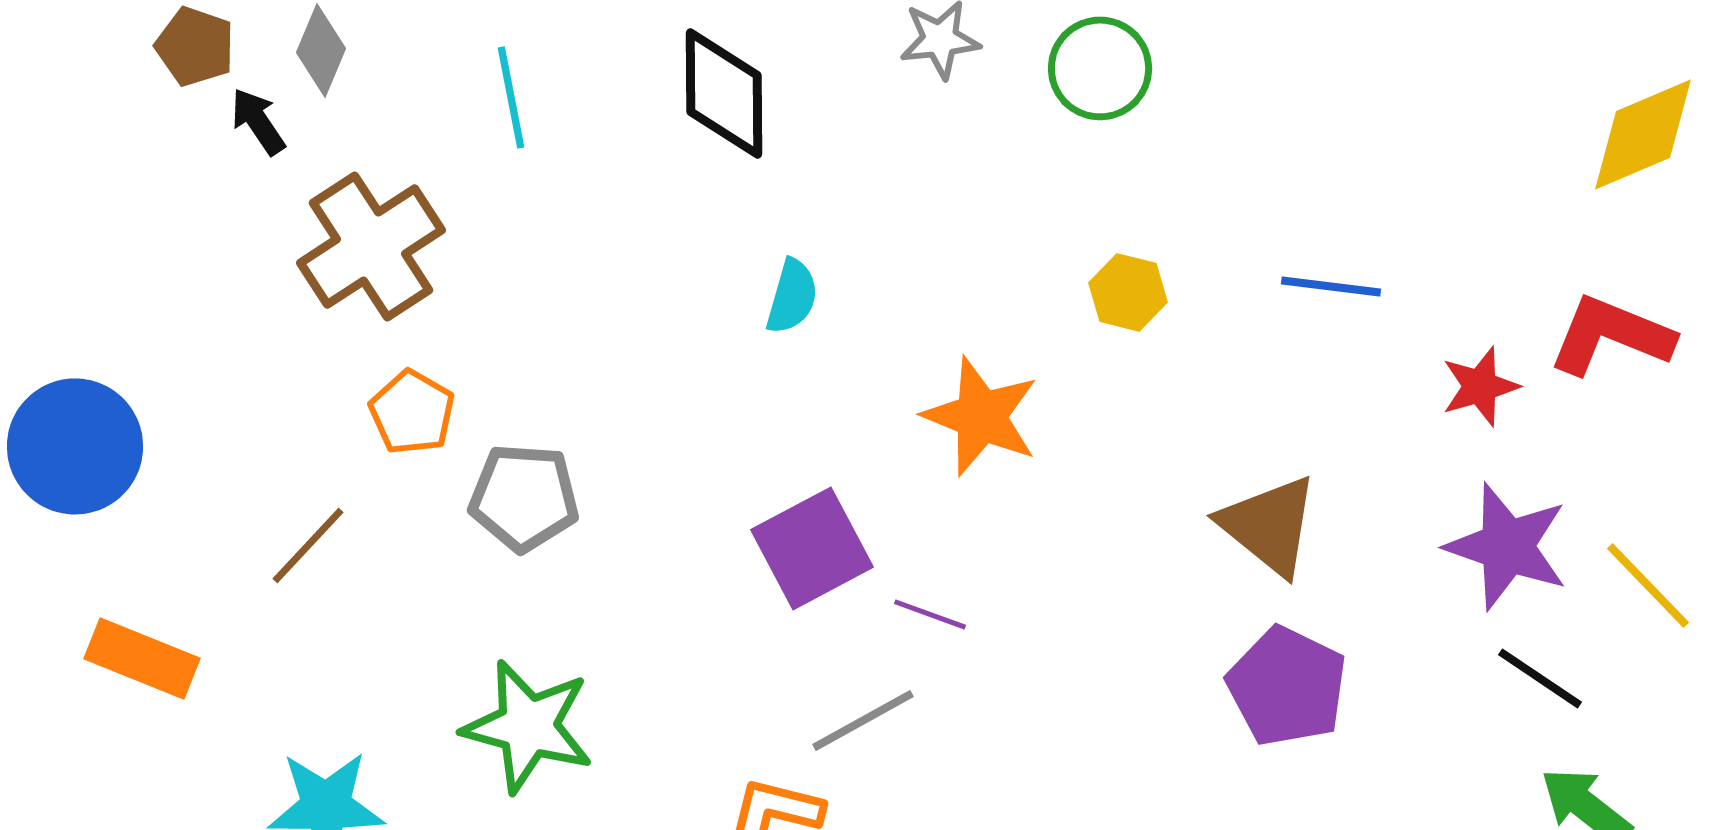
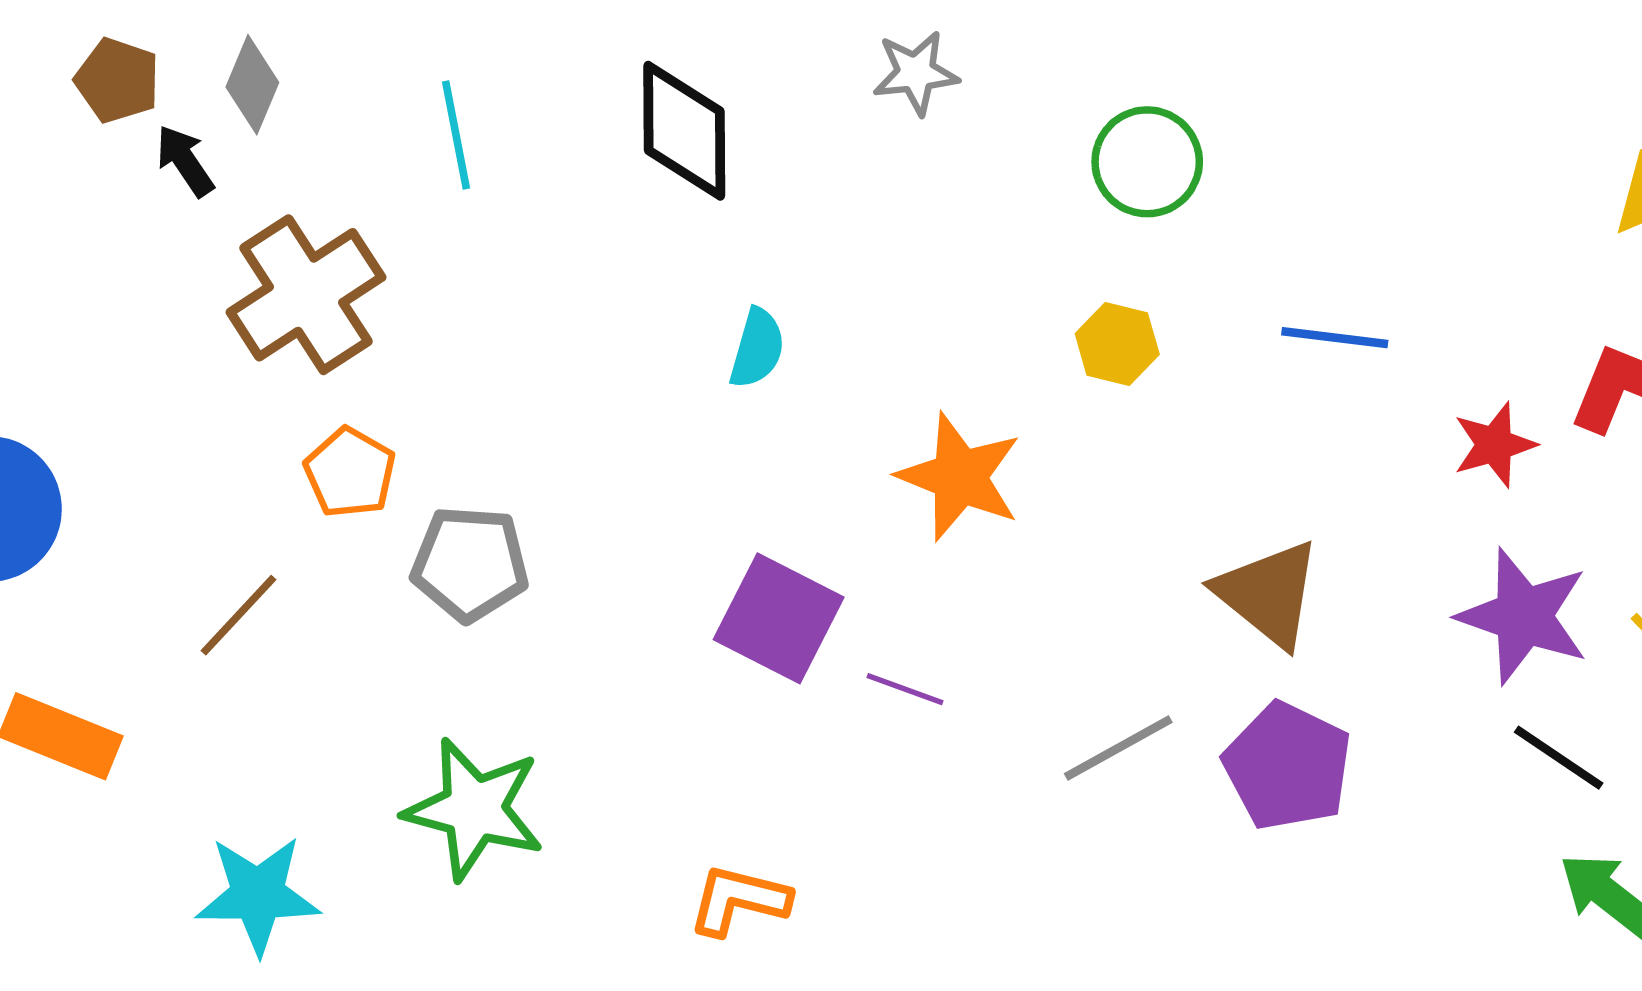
green circle: (1100, 68) -> (1147, 162), moved
purple square: (812, 548) -> (779, 618), turned -35
gray line: (863, 720) -> (1118, 748), moved

